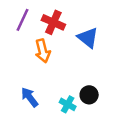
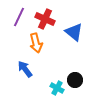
blue arrow: (30, 97) -> (25, 69), moved

